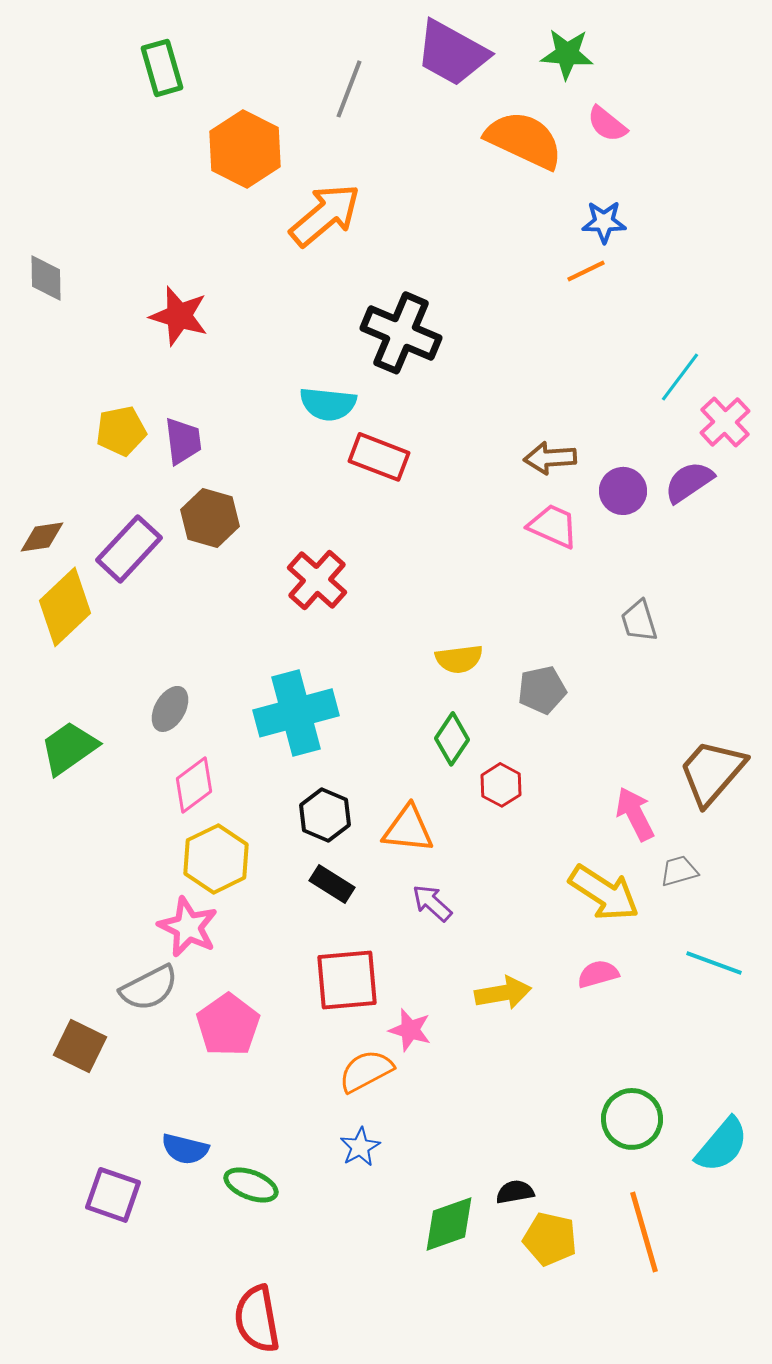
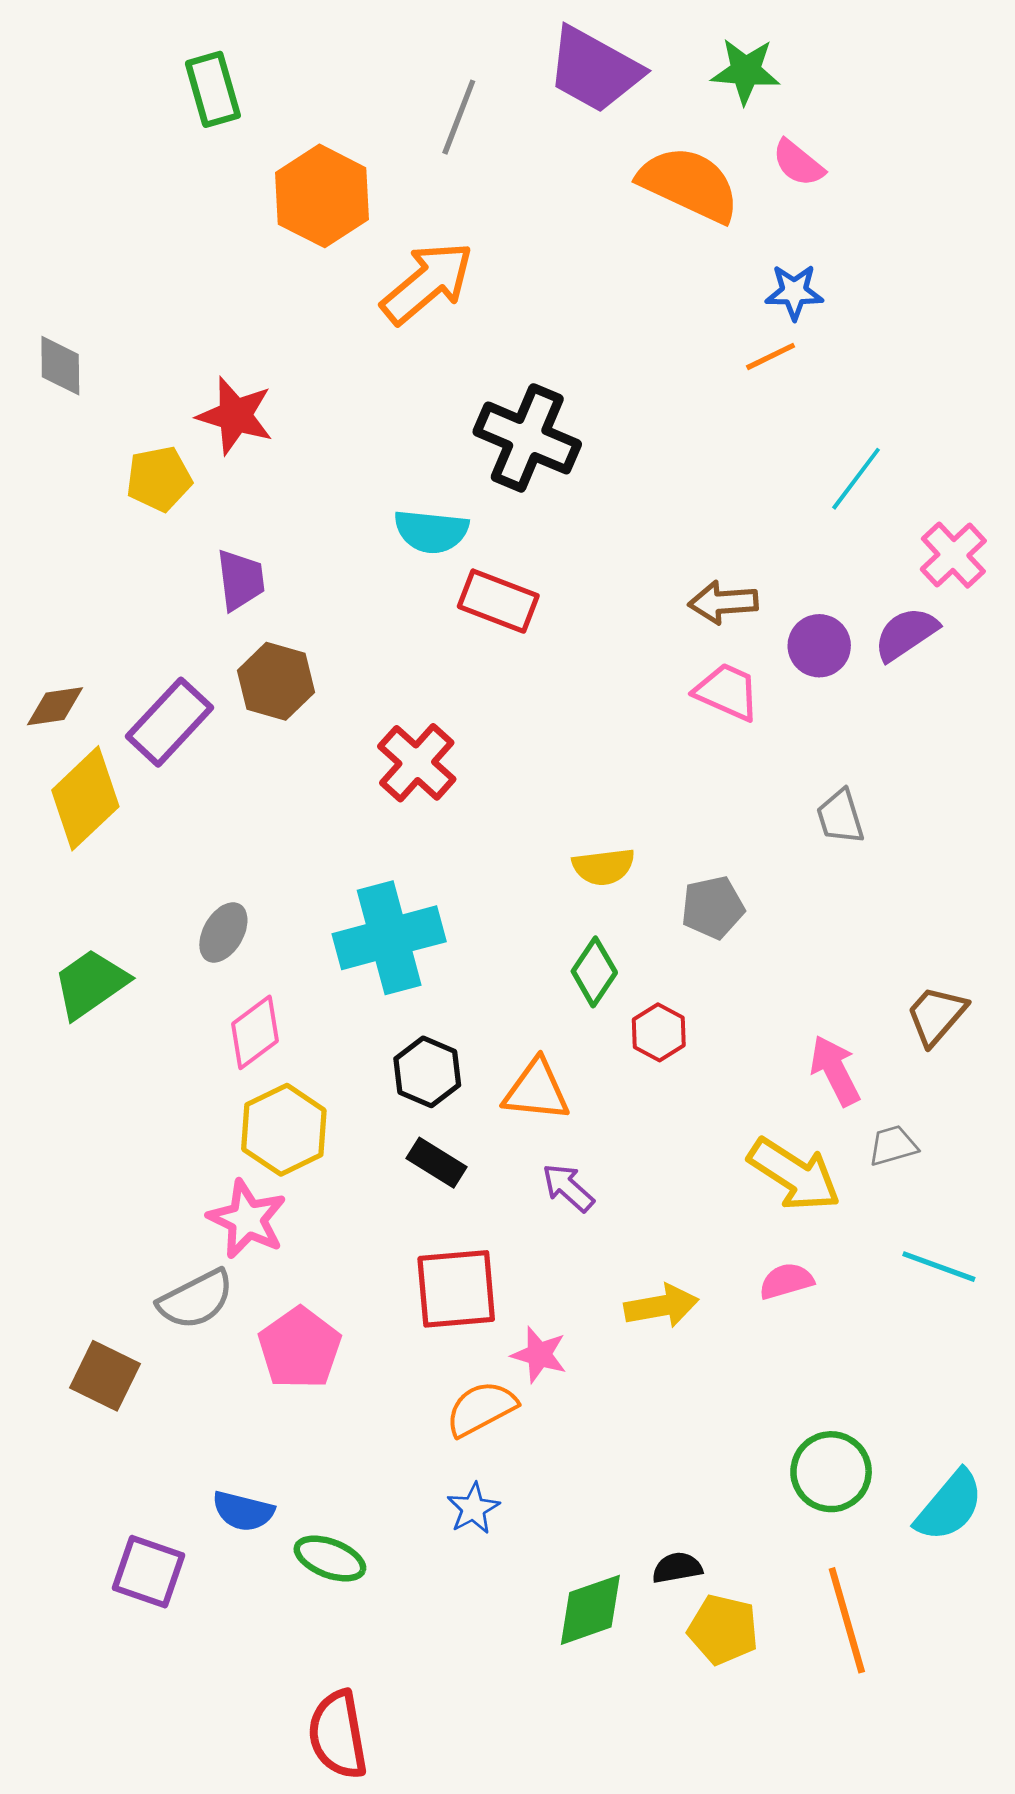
cyan line: (680, 377) -> (856, 479), moved
yellow pentagon: (121, 431) -> (159, 479), moved
brown trapezoid: (712, 772) -> (936, 1015), size x0.7

